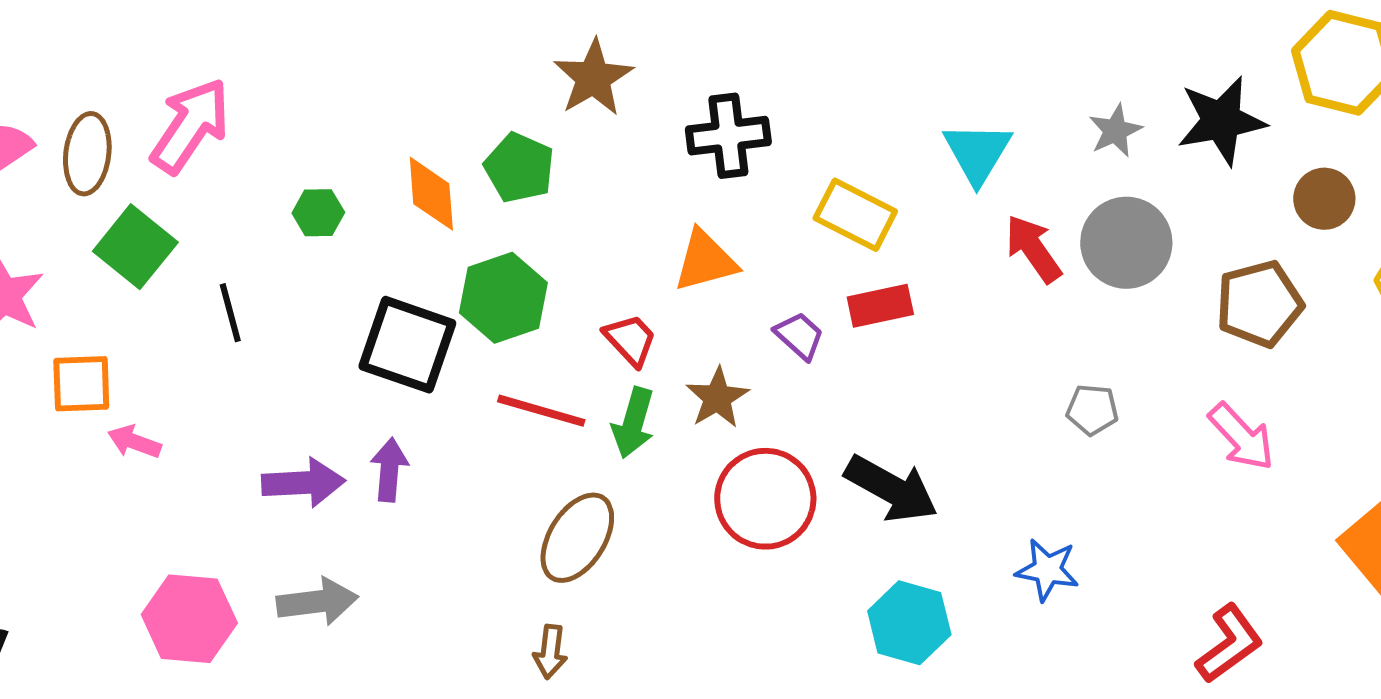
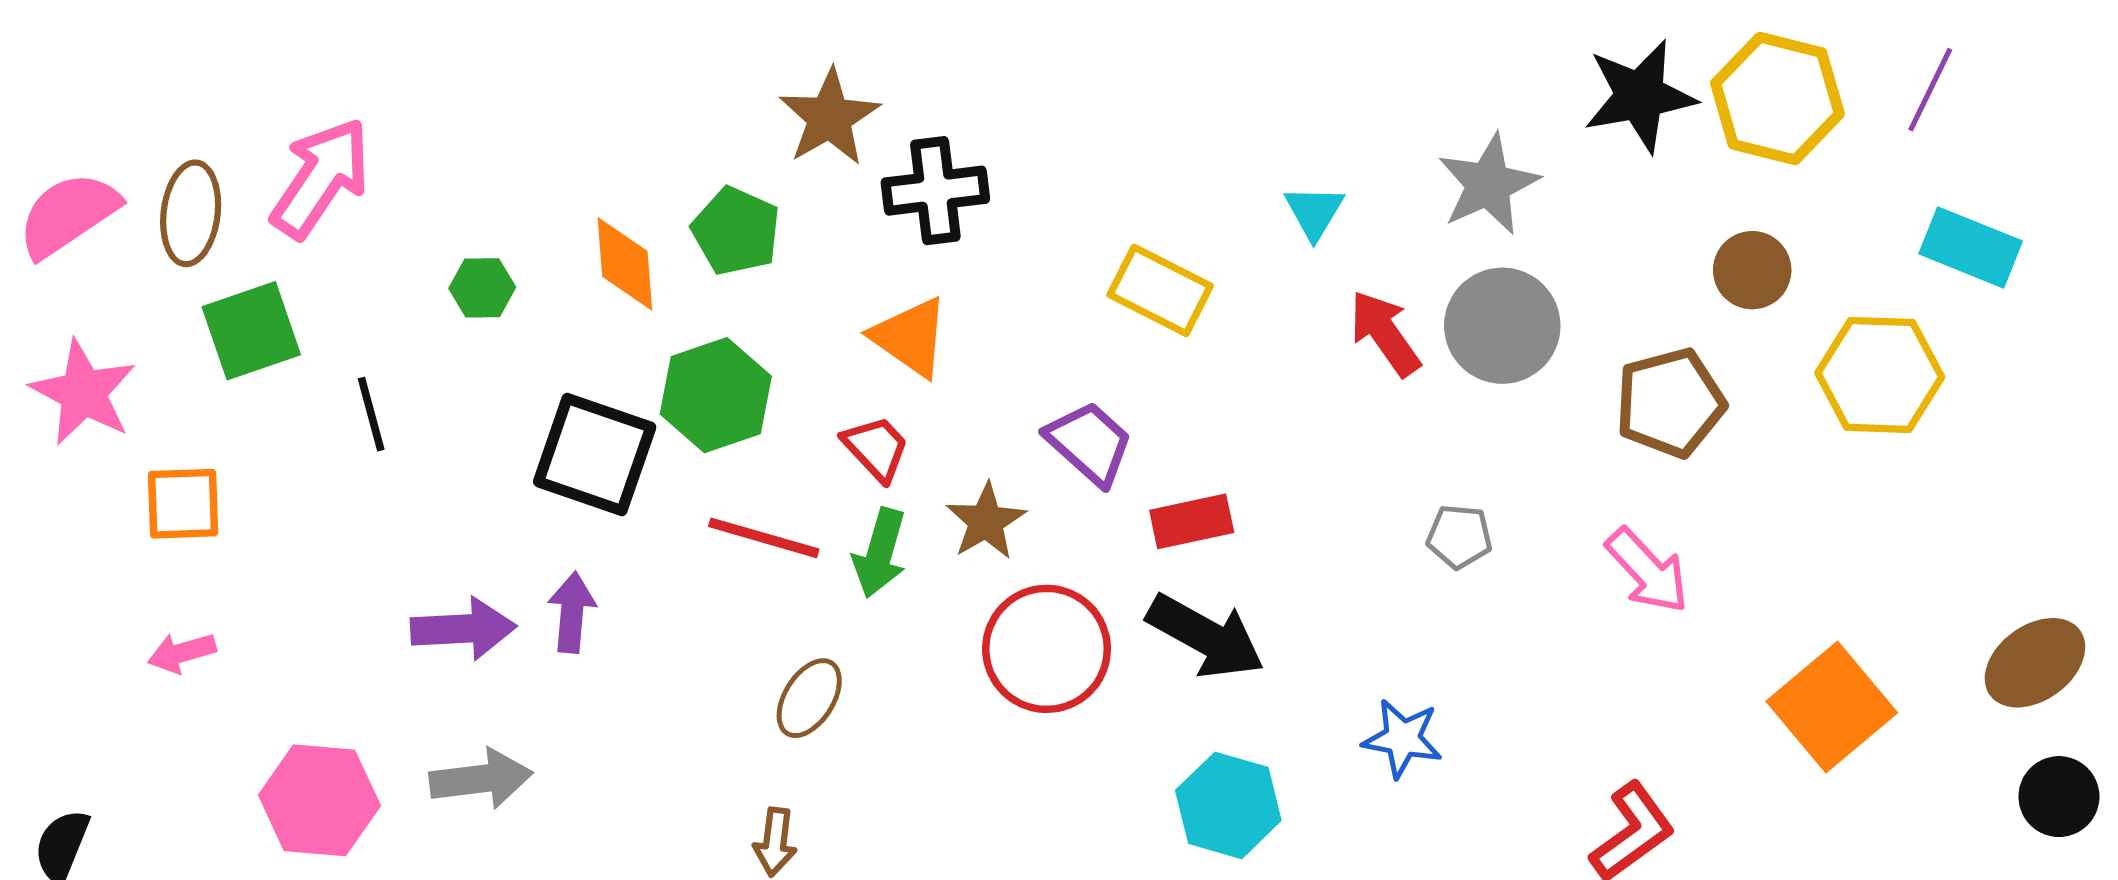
black star: (1221, 121) -> (1640, 96), moved
gray star: (1115, 131) -> (1488, 184), size x1.5
black cross: (728, 136) -> (935, 191), moved
cyan triangle: (977, 153) -> (1314, 212), size x0.7
green square: (135, 247) -> (251, 331), turned 32
orange triangle: (705, 261) -> (910, 337), moved, turned 50
red rectangle: (880, 306) -> (1192, 521), moved
purple trapezoid: (799, 336) -> (1089, 443), size x1.4
pink arrow: (134, 442) -> (182, 653), moved, turned -36
brown ellipse: (577, 538) -> (809, 698), size x0.7

